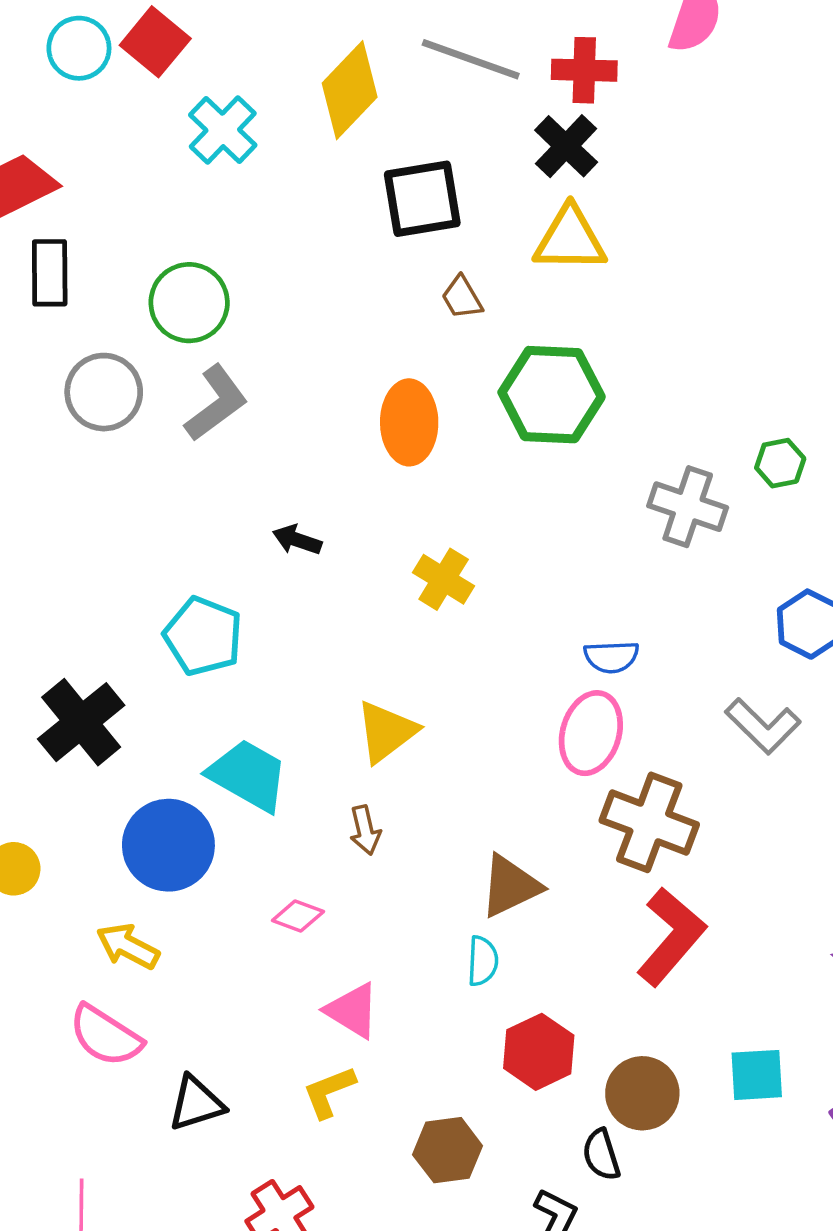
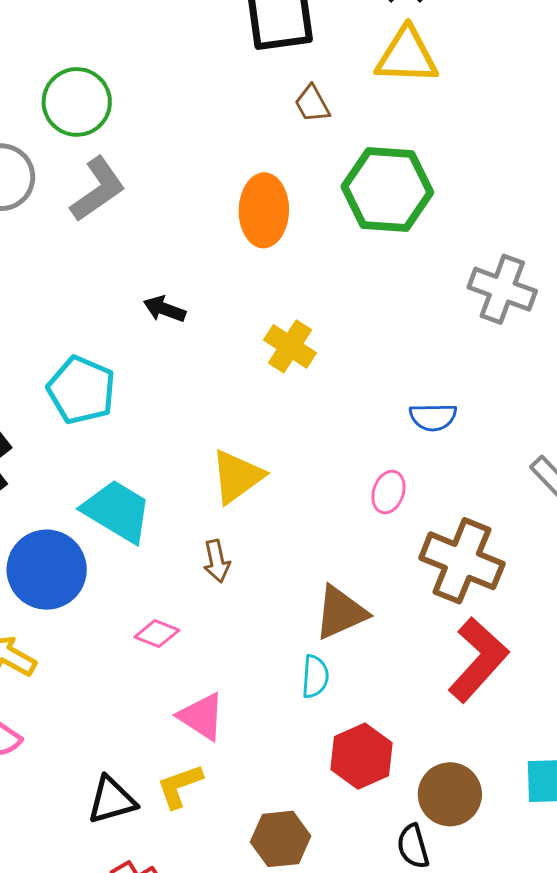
pink ellipse: (591, 733) -> (388, 492), moved, size x0.6
black triangle: (196, 1103) -> (112, 800), moved

